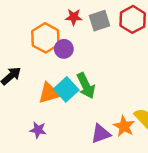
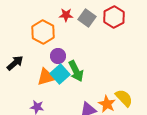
gray square: (99, 21) -> (87, 18), turned -36
purple circle: (64, 49) -> (58, 56), moved

